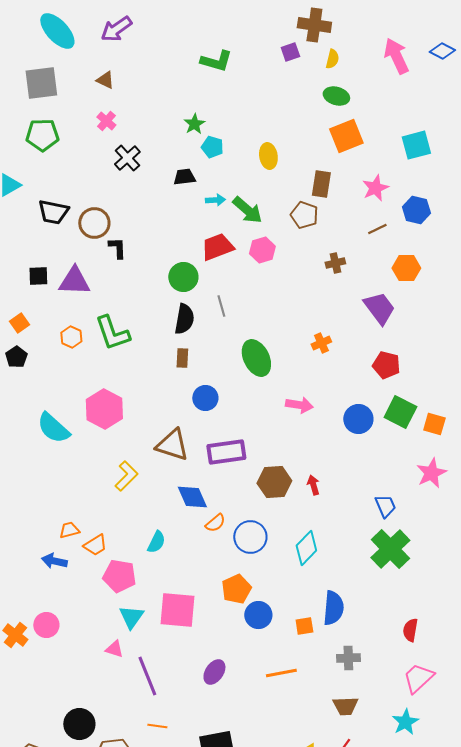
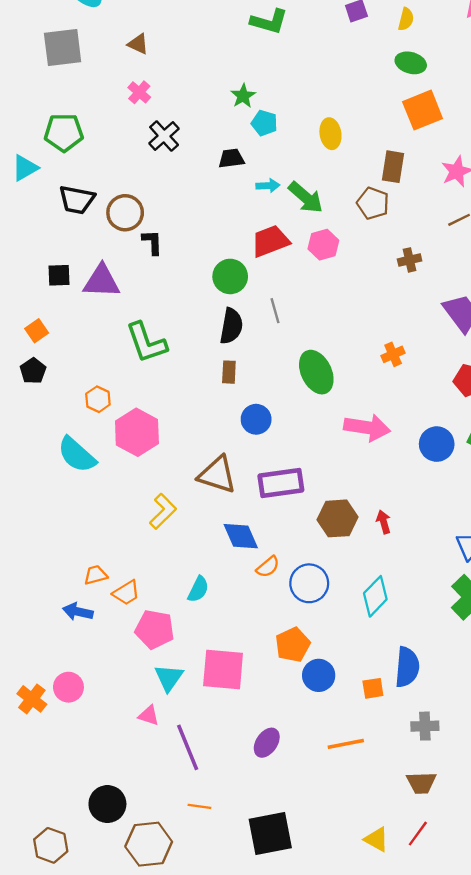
green pentagon: (42, 135) -> (64, 132), moved
orange hexagon: (71, 337) -> (98, 399), moved
pink arrow: (299, 405) -> (367, 428), size x1.4

